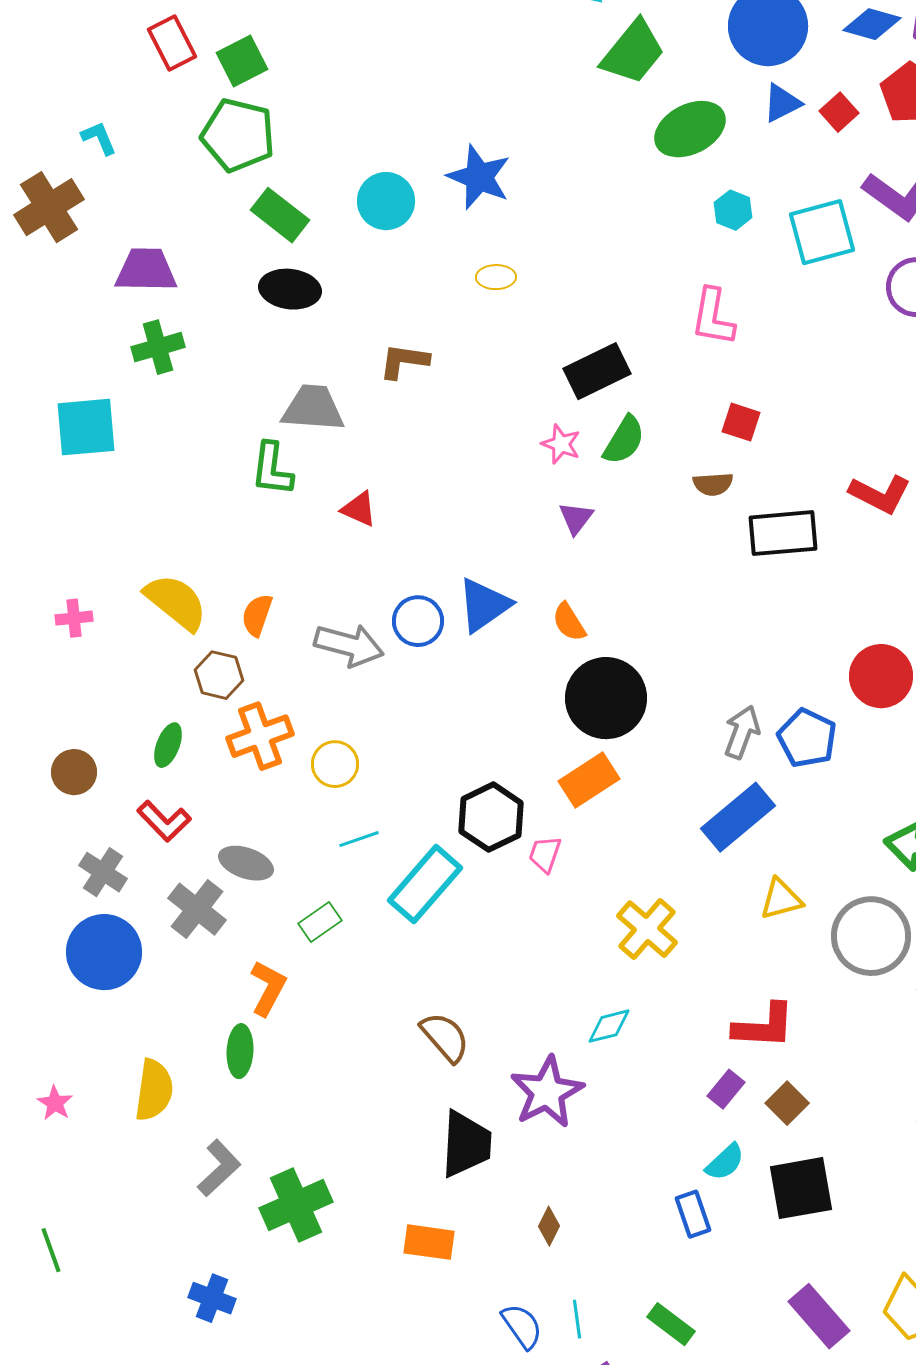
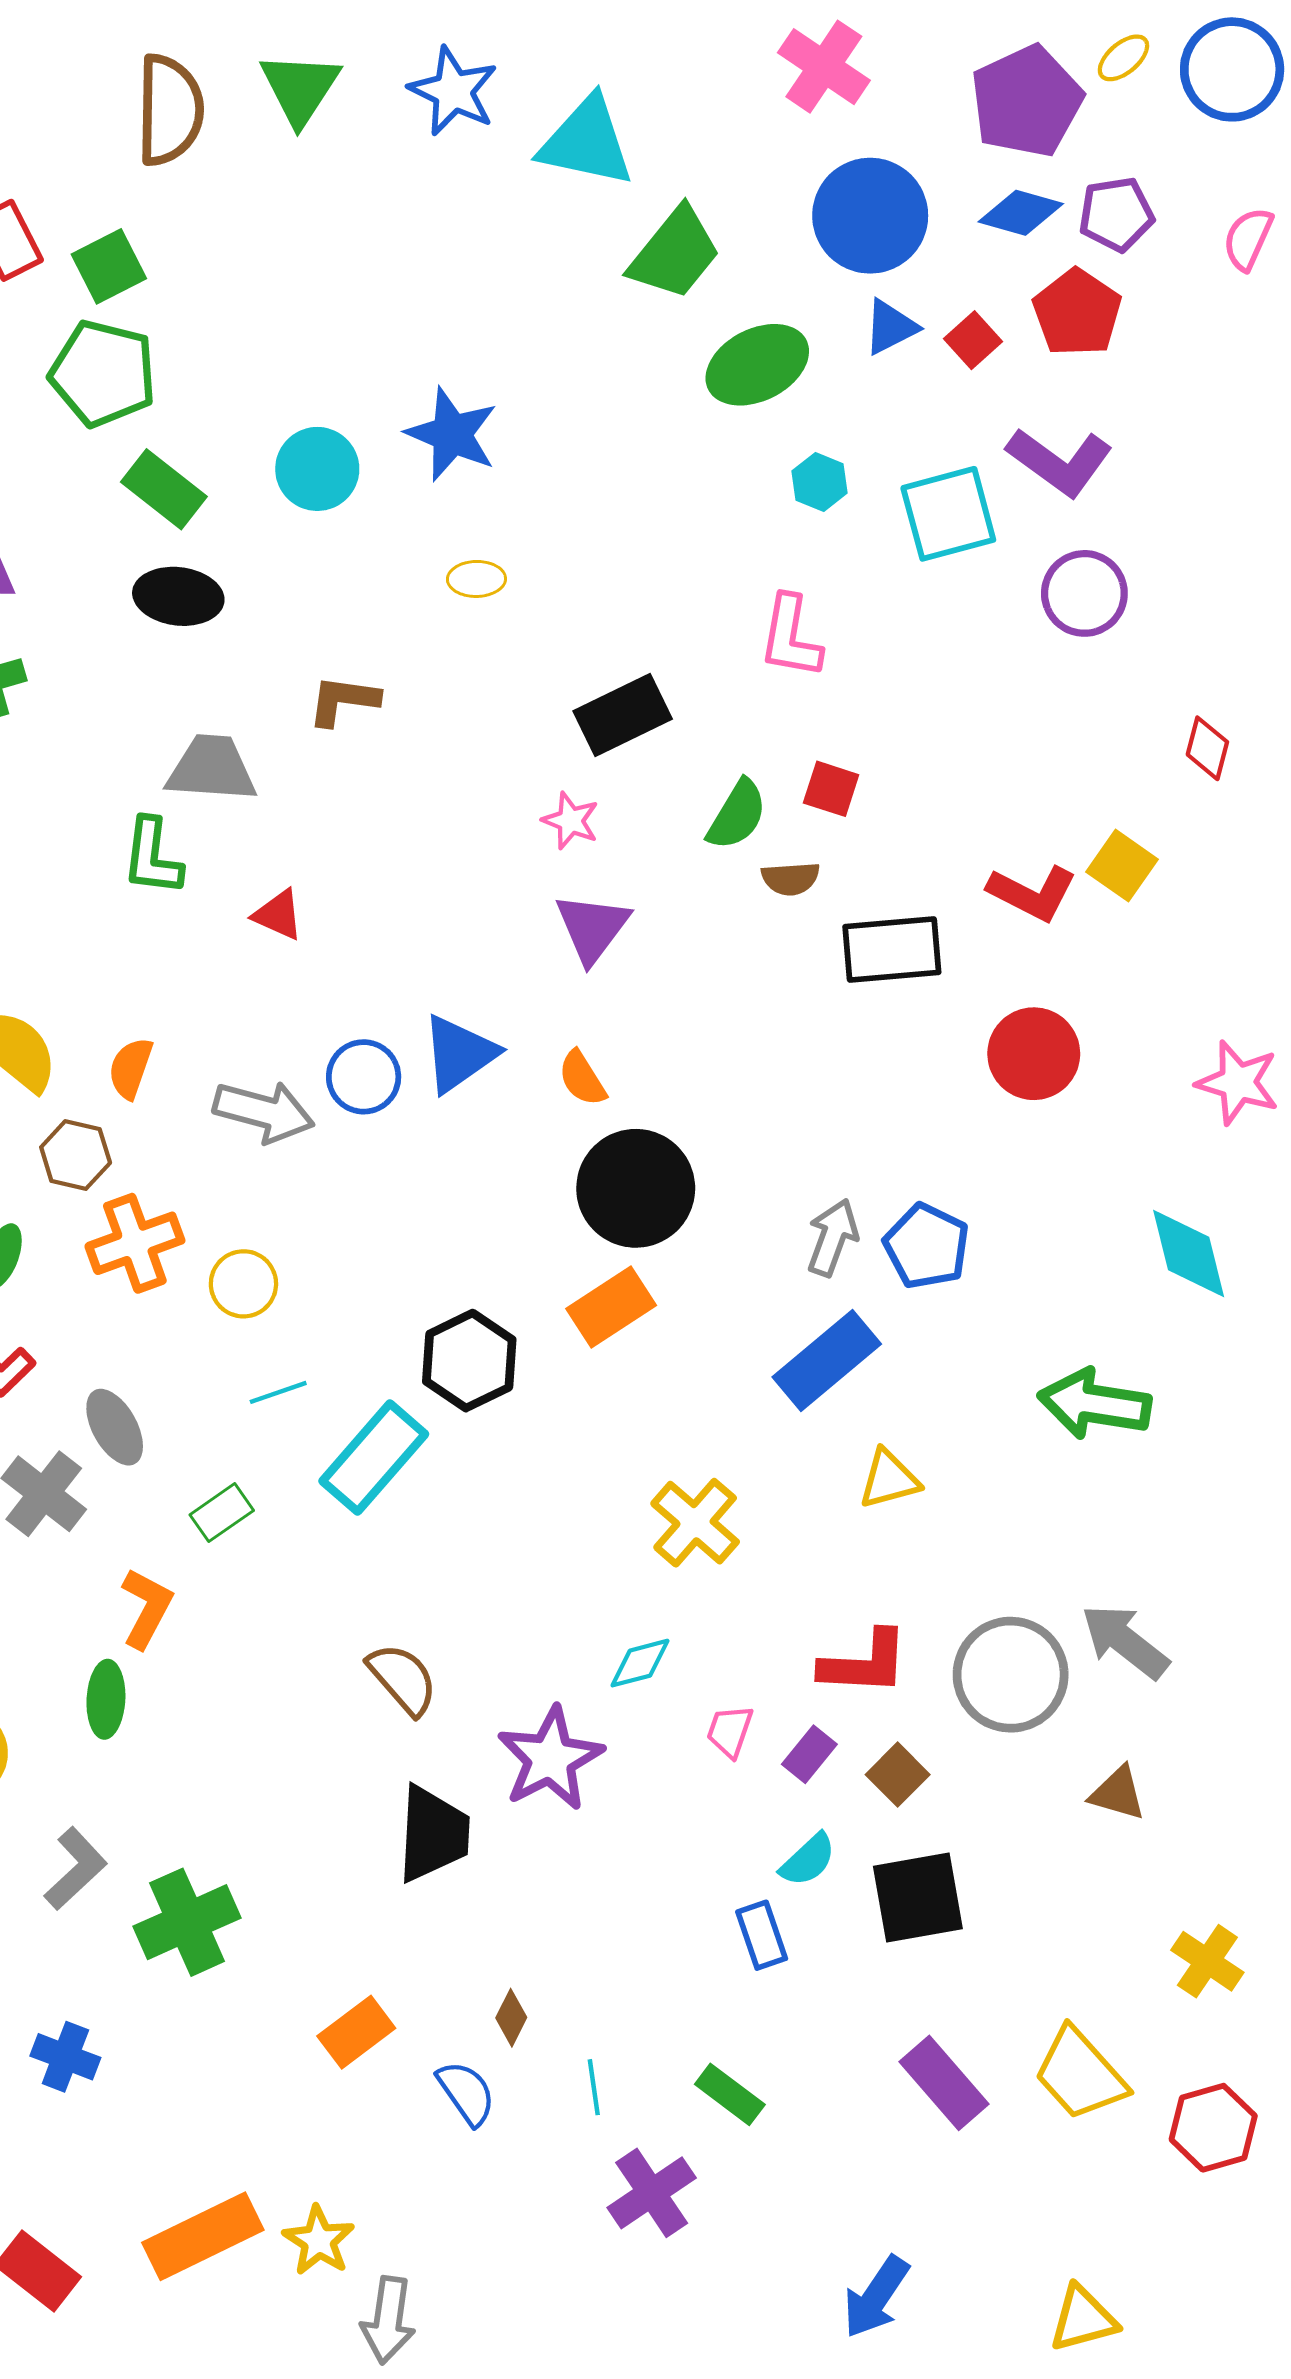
green semicircle: (624, 440) -> (737, 815), moved
purple triangle: (576, 518) -> (592, 928), size x1.5
red circle: (881, 676) -> (1034, 1054), moved
pink trapezoid: (545, 854) -> (730, 1731), moved
gray ellipse: (246, 863) -> (115, 1427), turned 42
gray circle: (871, 936) -> (1011, 1675), moved
brown diamond: (549, 1226) -> (511, 2018), moved
orange rectangle: (429, 1242) -> (356, 2032), moved, turned -45
blue semicircle: (522, 1326) -> (466, 2093), moved

